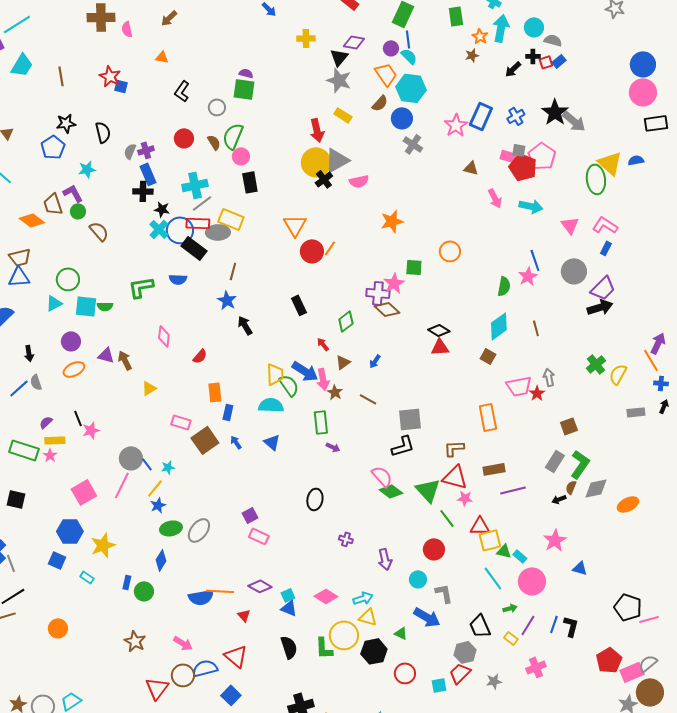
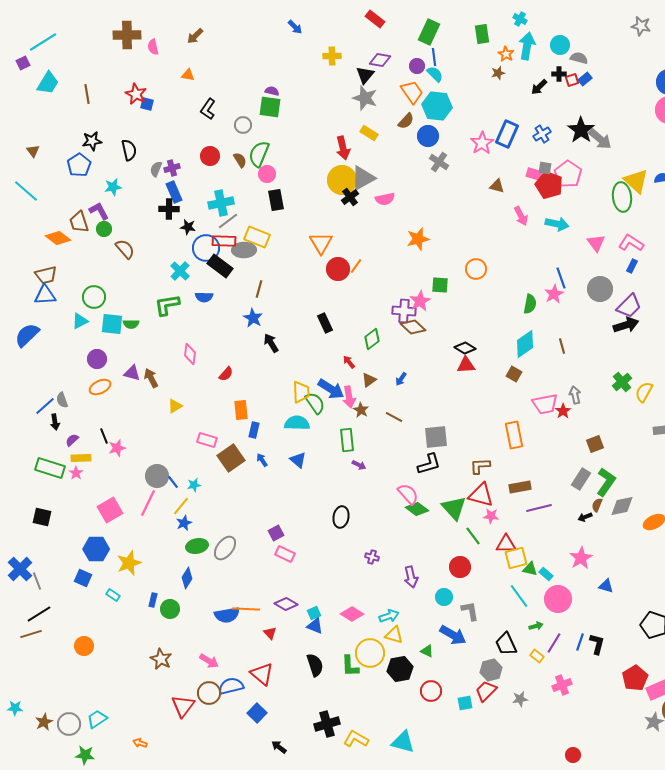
cyan cross: (159, 229) -> (180, 271), moved
black arrow: (29, 353) -> (55, 422), moved

